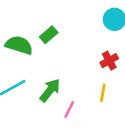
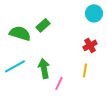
green arrow: (50, 90) -> (44, 68), turned -48

